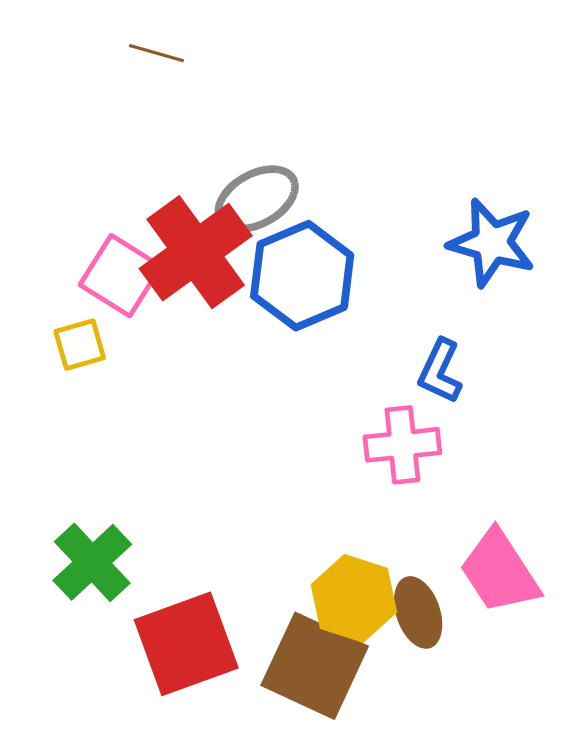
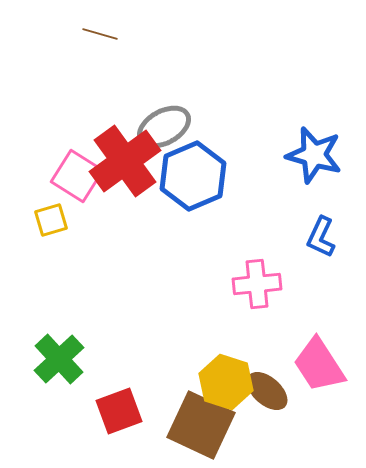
blue L-shape: (440, 371) -> (321, 237), moved
brown ellipse: (418, 612) -> (267, 391), turned -30
red square: (186, 644) -> (119, 411), size x0.7

